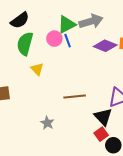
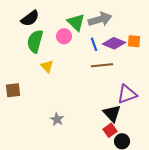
green triangle: (67, 24) -> (76, 22), turned -48
blue line: (68, 41) -> (94, 44), moved
brown line: (75, 96) -> (102, 65), moved

